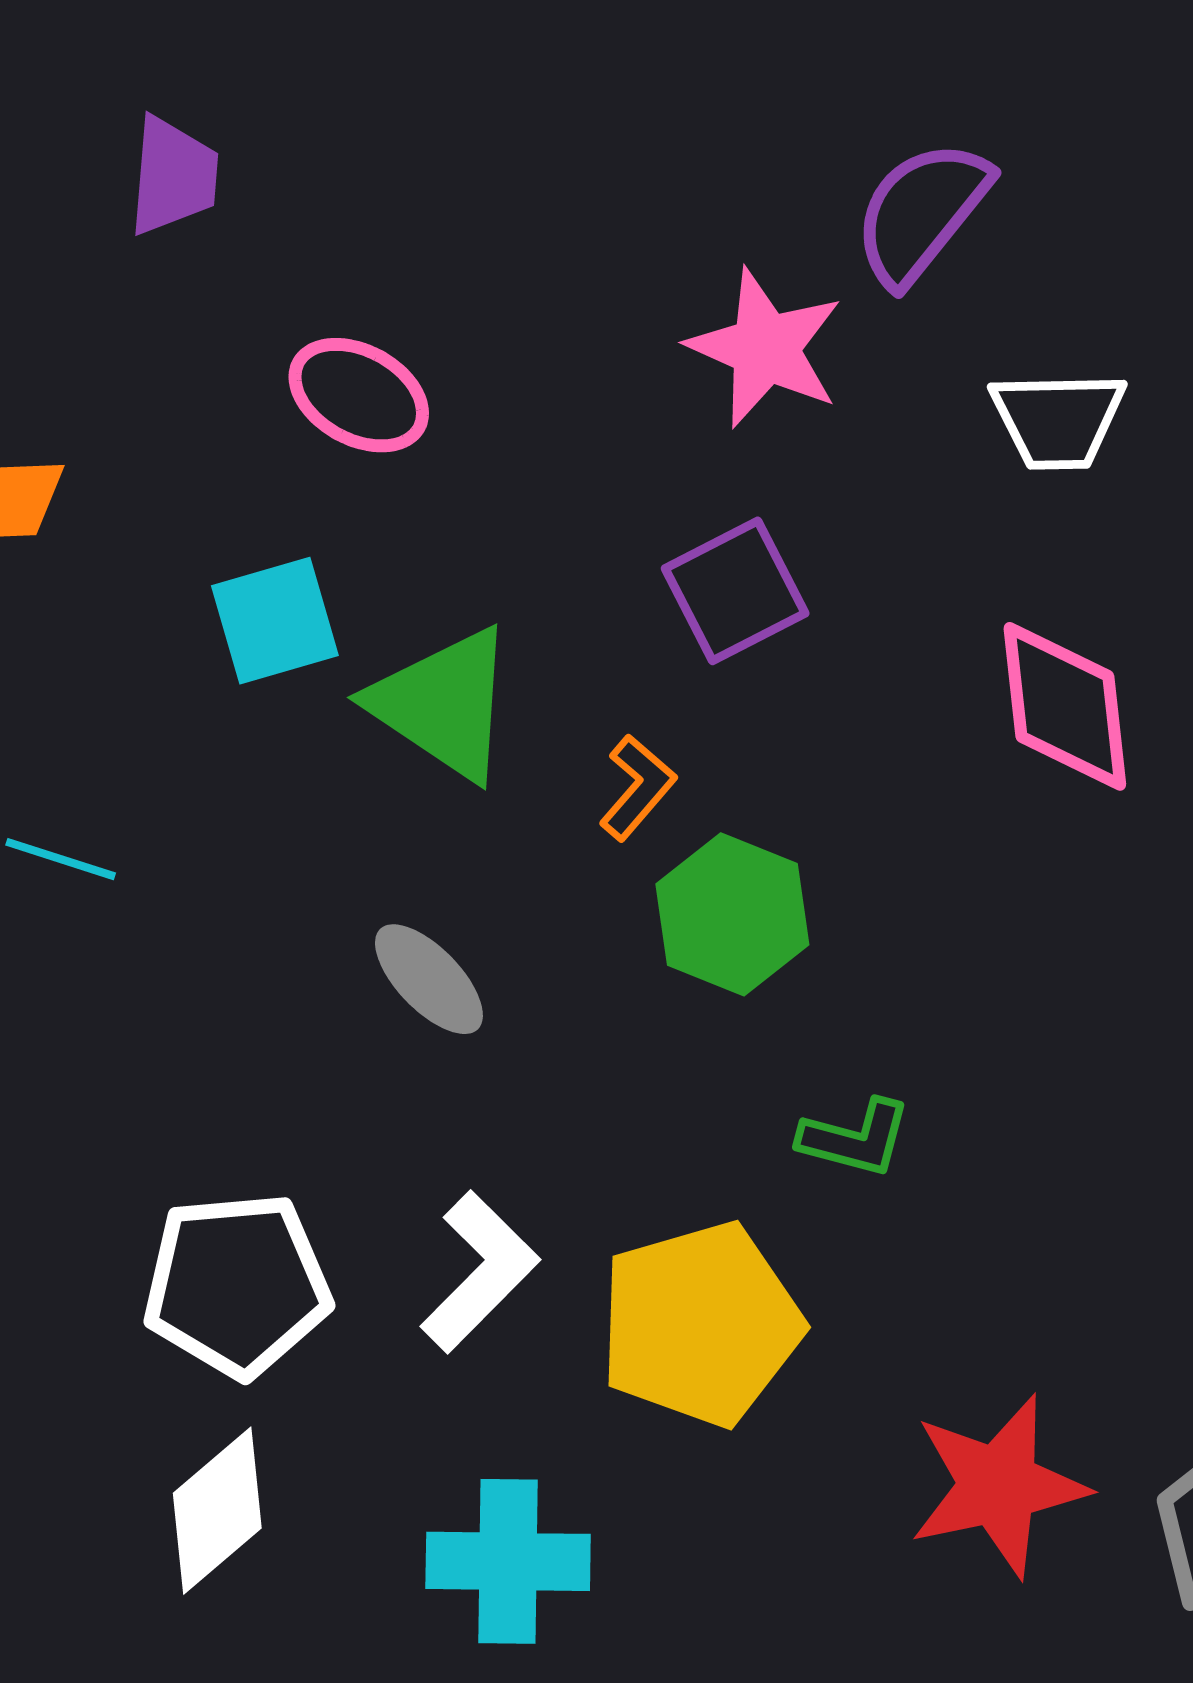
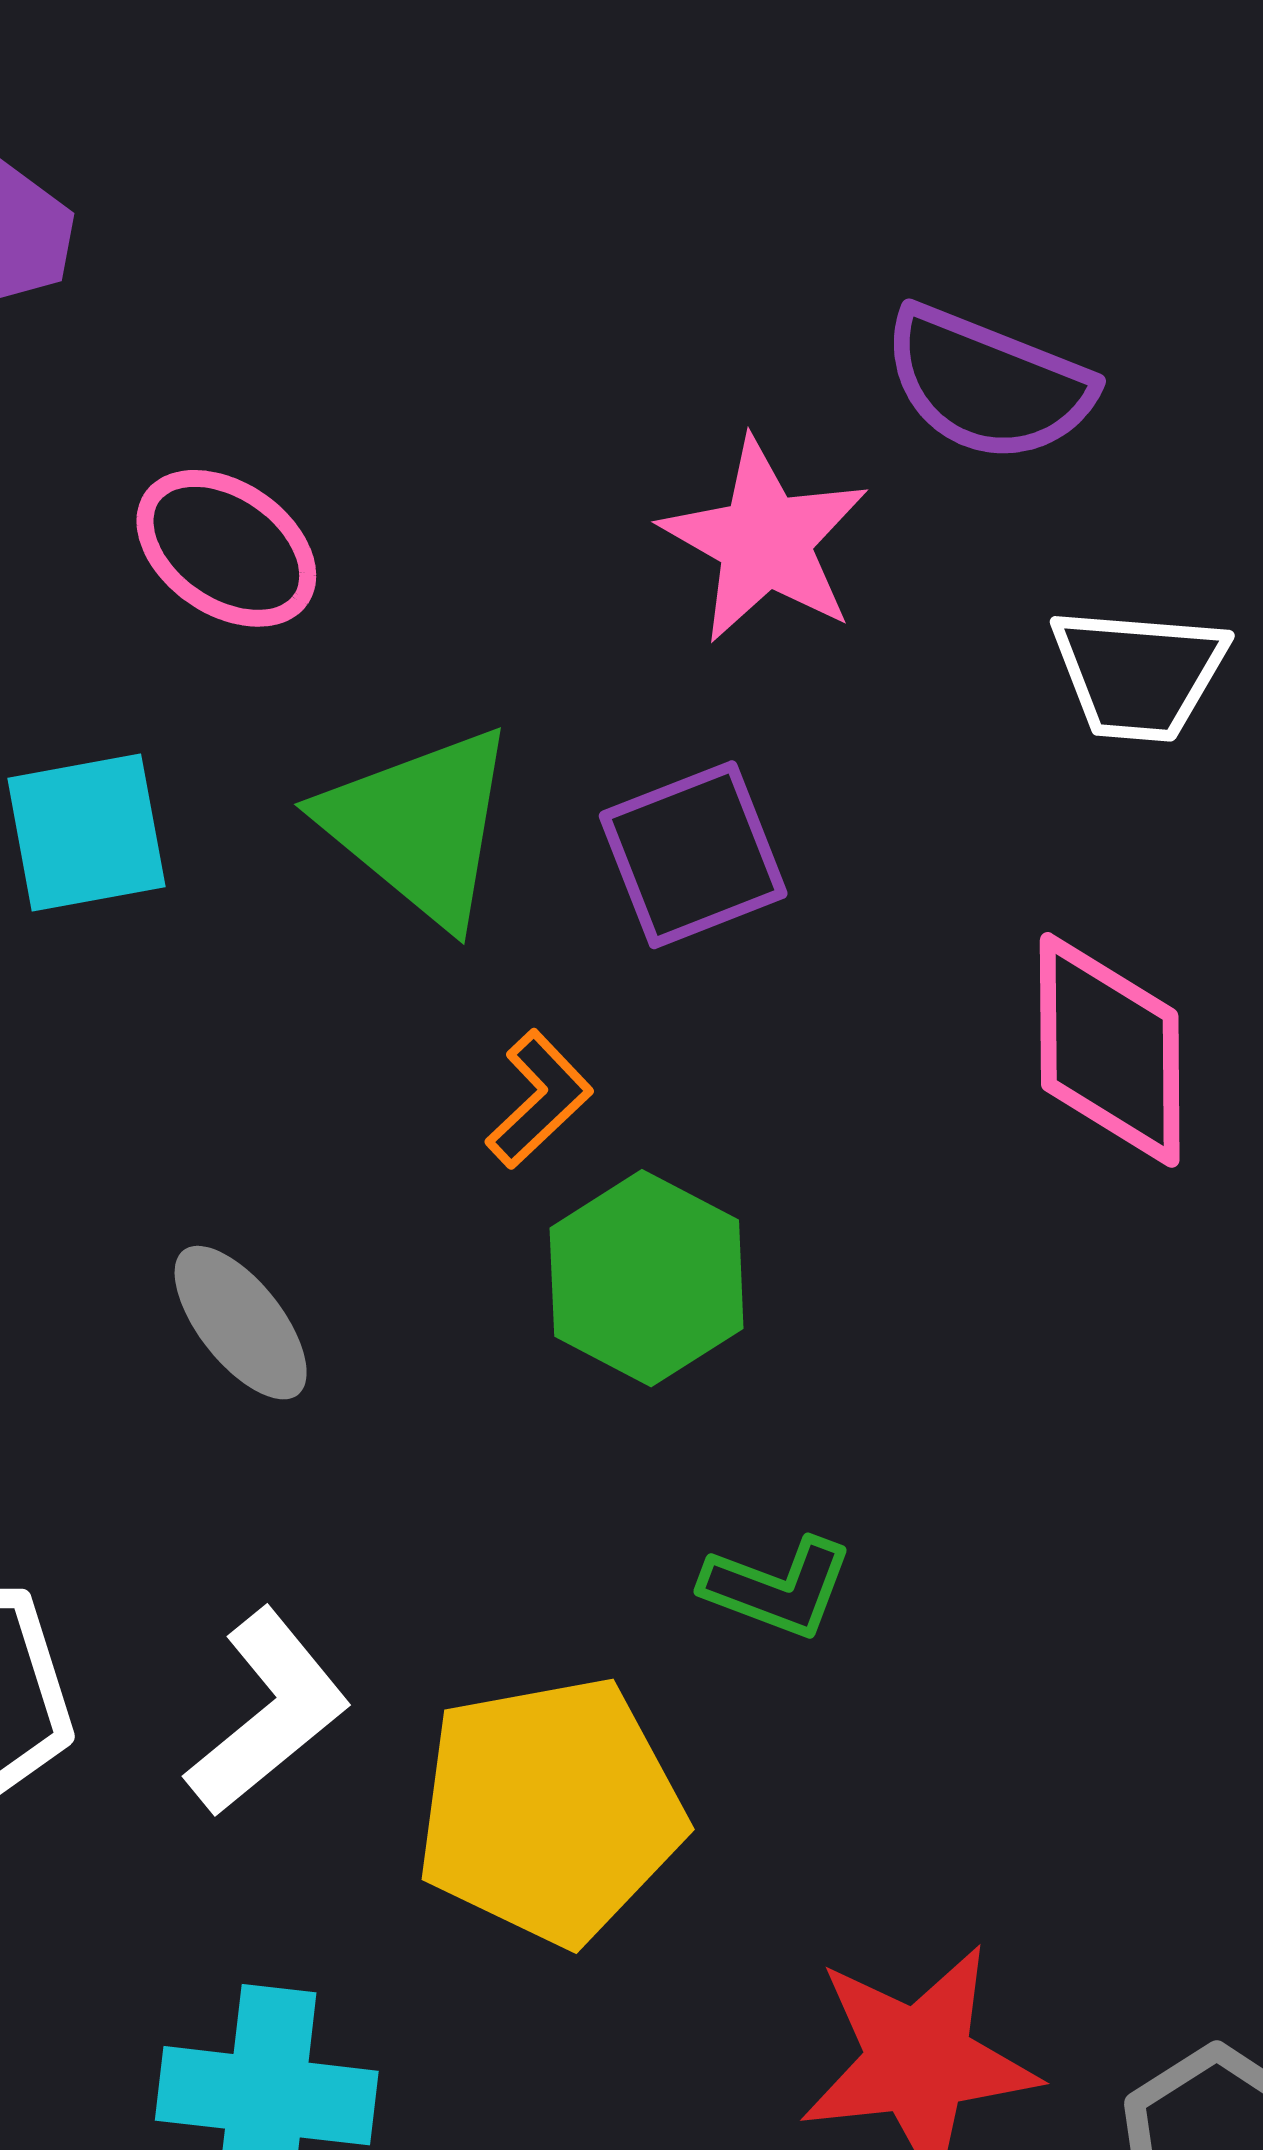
purple semicircle: (922, 212) -> (988, 384), turned -113
green triangle: (443, 704) -> (420, 826), moved

